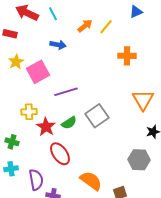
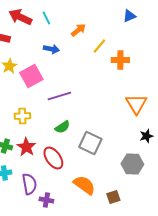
yellow line: (106, 27) -> (99, 46), moved
gray square: (97, 116) -> (90, 143), moved, turned -30
red star: (46, 127) -> (26, 147), moved

